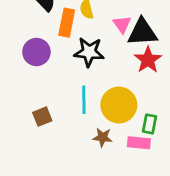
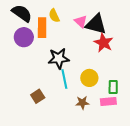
black triangle: (142, 32) -> (96, 24), turned 30
purple circle: (36, 52) -> (24, 37), moved
black star: (89, 52) -> (59, 58), moved
yellow circle: (119, 105) -> (89, 78), size x0.7

